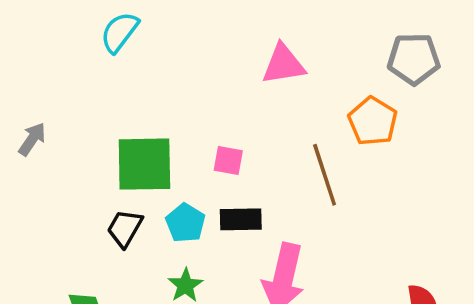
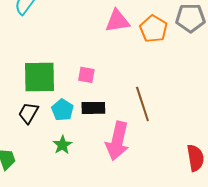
orange pentagon: (373, 121) -> (153, 29), moved
brown line: (325, 175) -> (142, 104), moved

